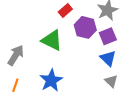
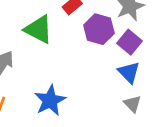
purple square: (108, 36) -> (130, 42), turned -30
green triangle: (52, 40) -> (39, 29), moved

